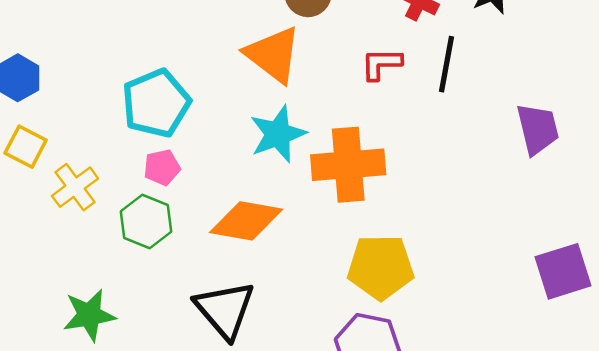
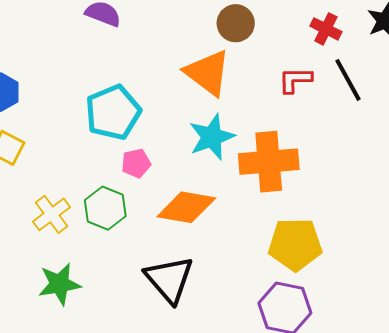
black line: (447, 64) -> (348, 80), turned -39
pink pentagon: (162, 167) -> (136, 163), moved
yellow cross: (75, 187) -> (52, 214), moved

